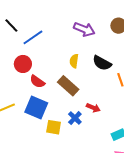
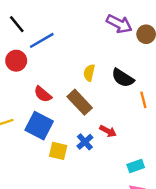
purple arrow: (84, 29) -> (119, 24), moved
red circle: (23, 64) -> (16, 61), moved

